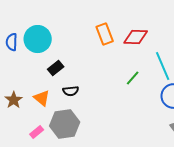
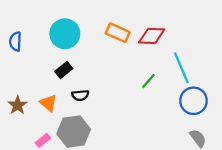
orange rectangle: (105, 34) -> (118, 33), turned -45
cyan circle: (38, 39) -> (65, 34), moved

